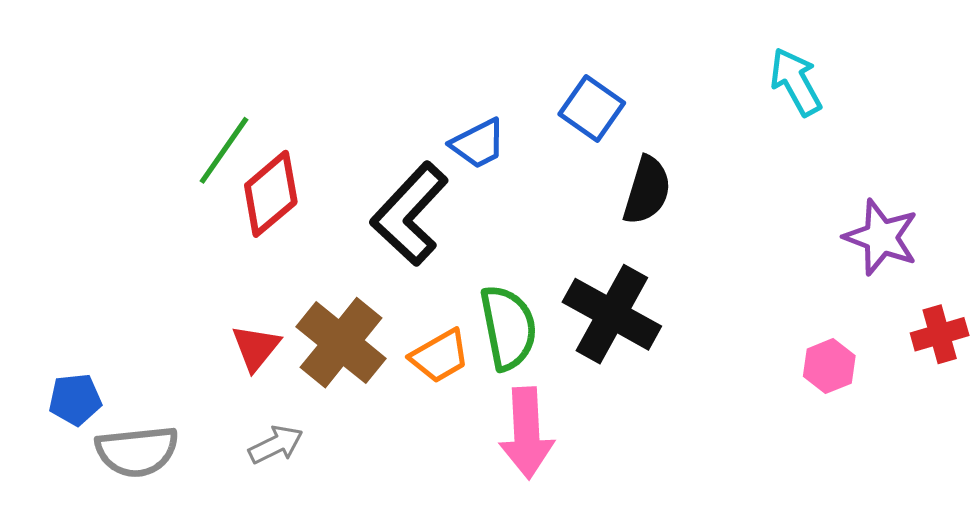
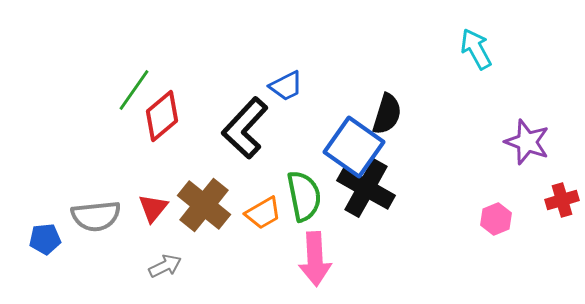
blue square: (592, 109) -> (354, 147), moved, size x1.5
gray semicircle: (137, 451) -> (96, 216), moved

